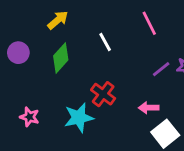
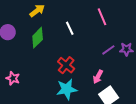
pink arrow: (149, 108) -> (98, 77), turned -64
cyan star: (79, 118) -> (67, 89), moved

